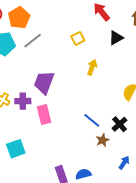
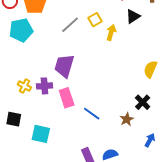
gray line: (33, 41) -> (70, 25), moved
yellow arrow: (92, 67) -> (111, 32), moved
blue line: (92, 120) -> (92, 114), moved
cyan square: (16, 149) -> (41, 134), turned 36

